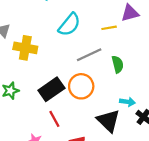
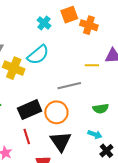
cyan semicircle: (69, 25) -> (38, 55), moved
green semicircle: (118, 64) -> (101, 109), moved, turned 84
black triangle: (108, 121) -> (61, 141), moved

